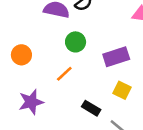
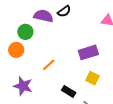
green circle: (76, 42) -> (25, 32), moved
purple star: (31, 102) -> (23, 86), turned 30

